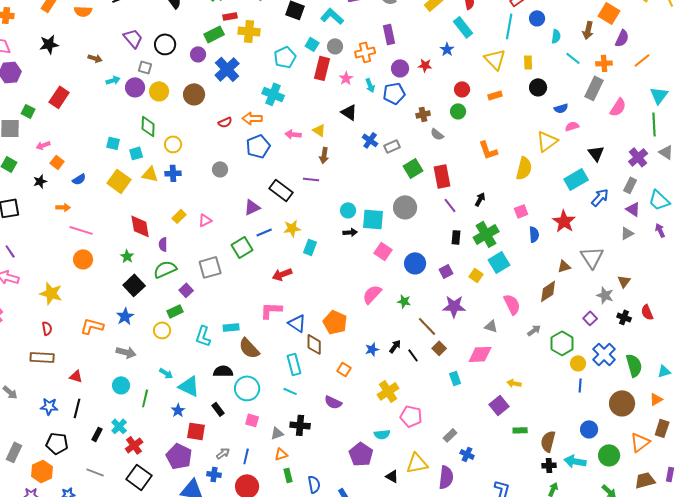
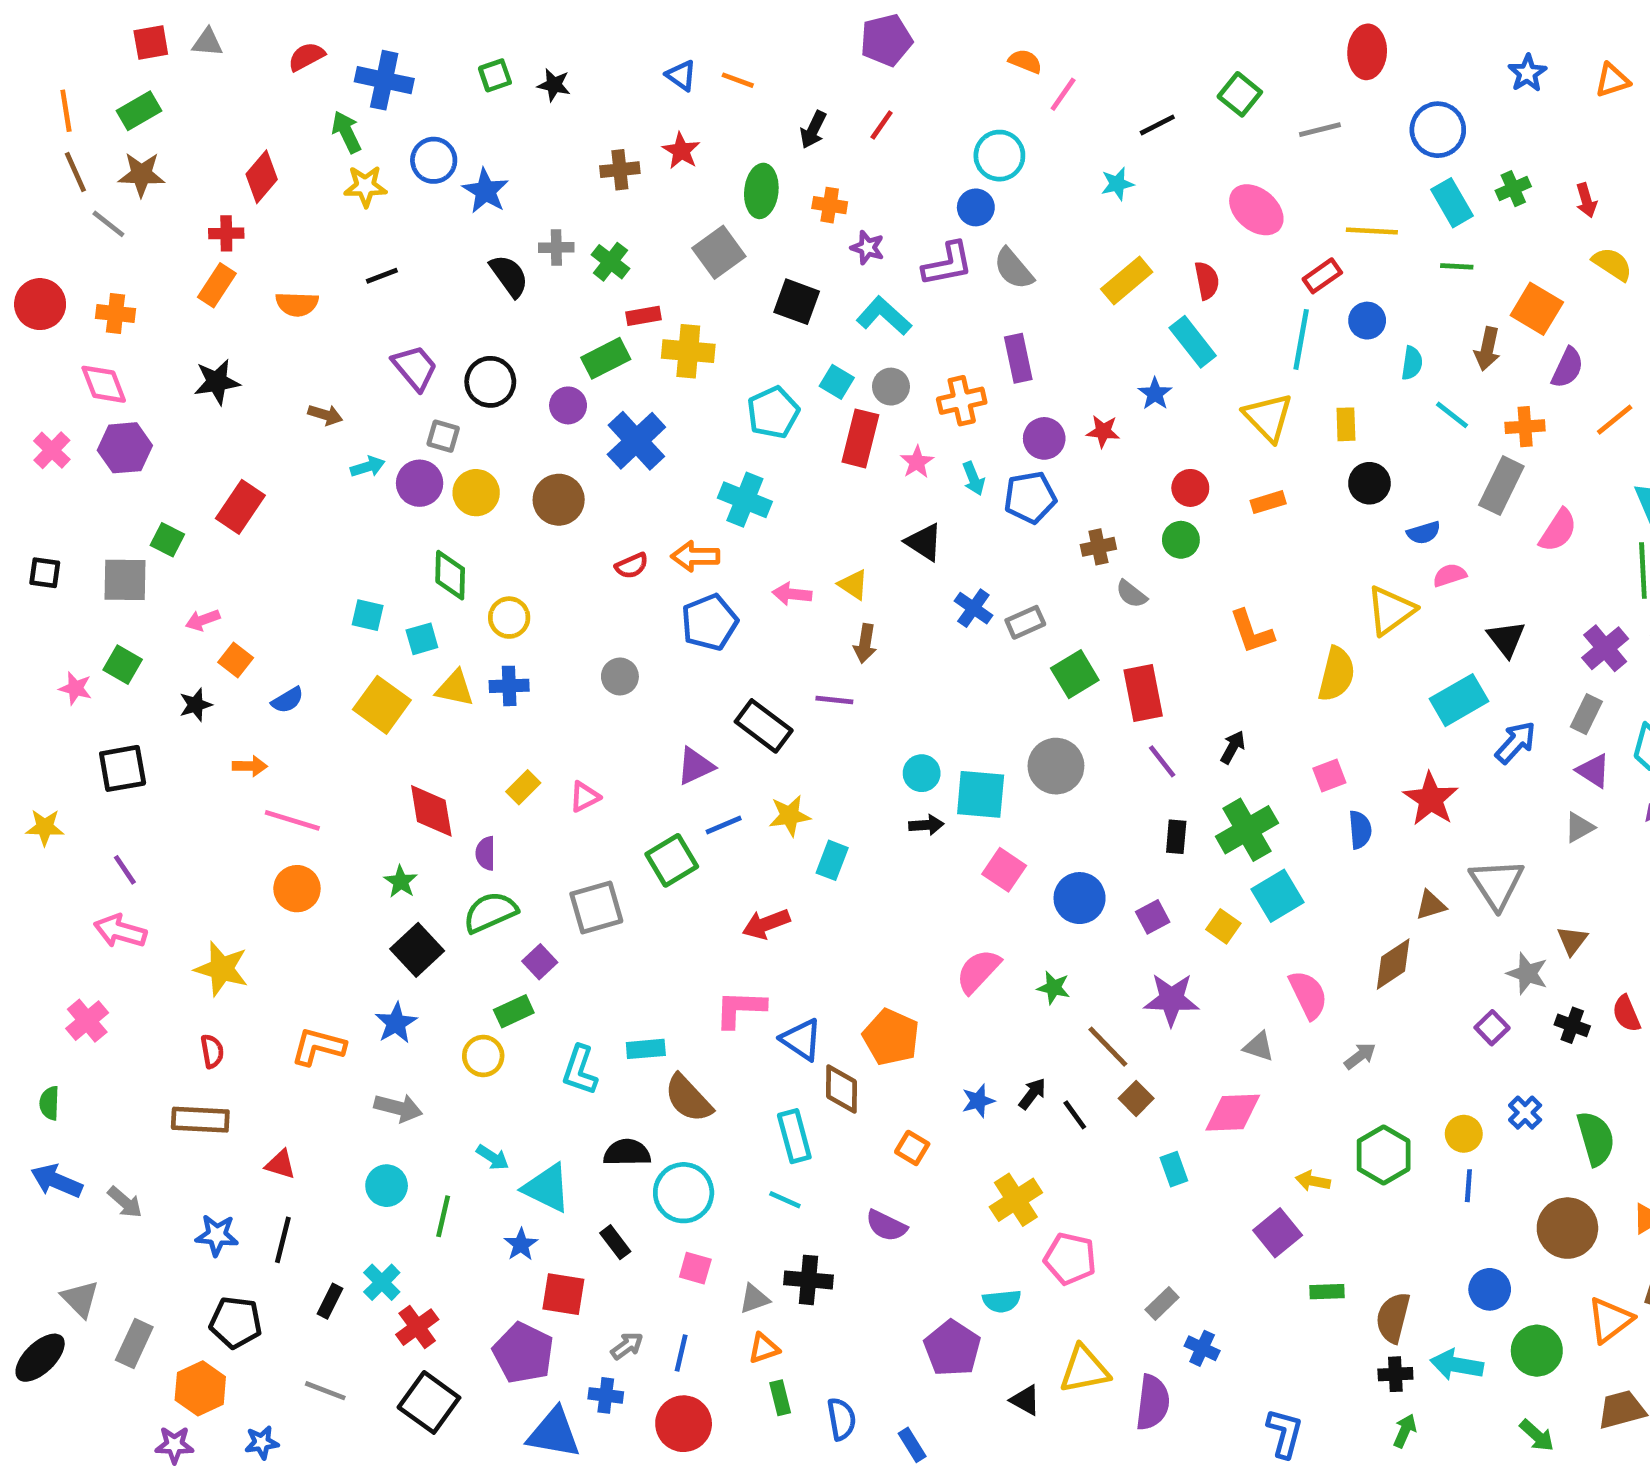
green hexagon: (562, 343) -> (1384, 1155), moved
blue cross: (604, 354) -> (1525, 1113), size x0.6

